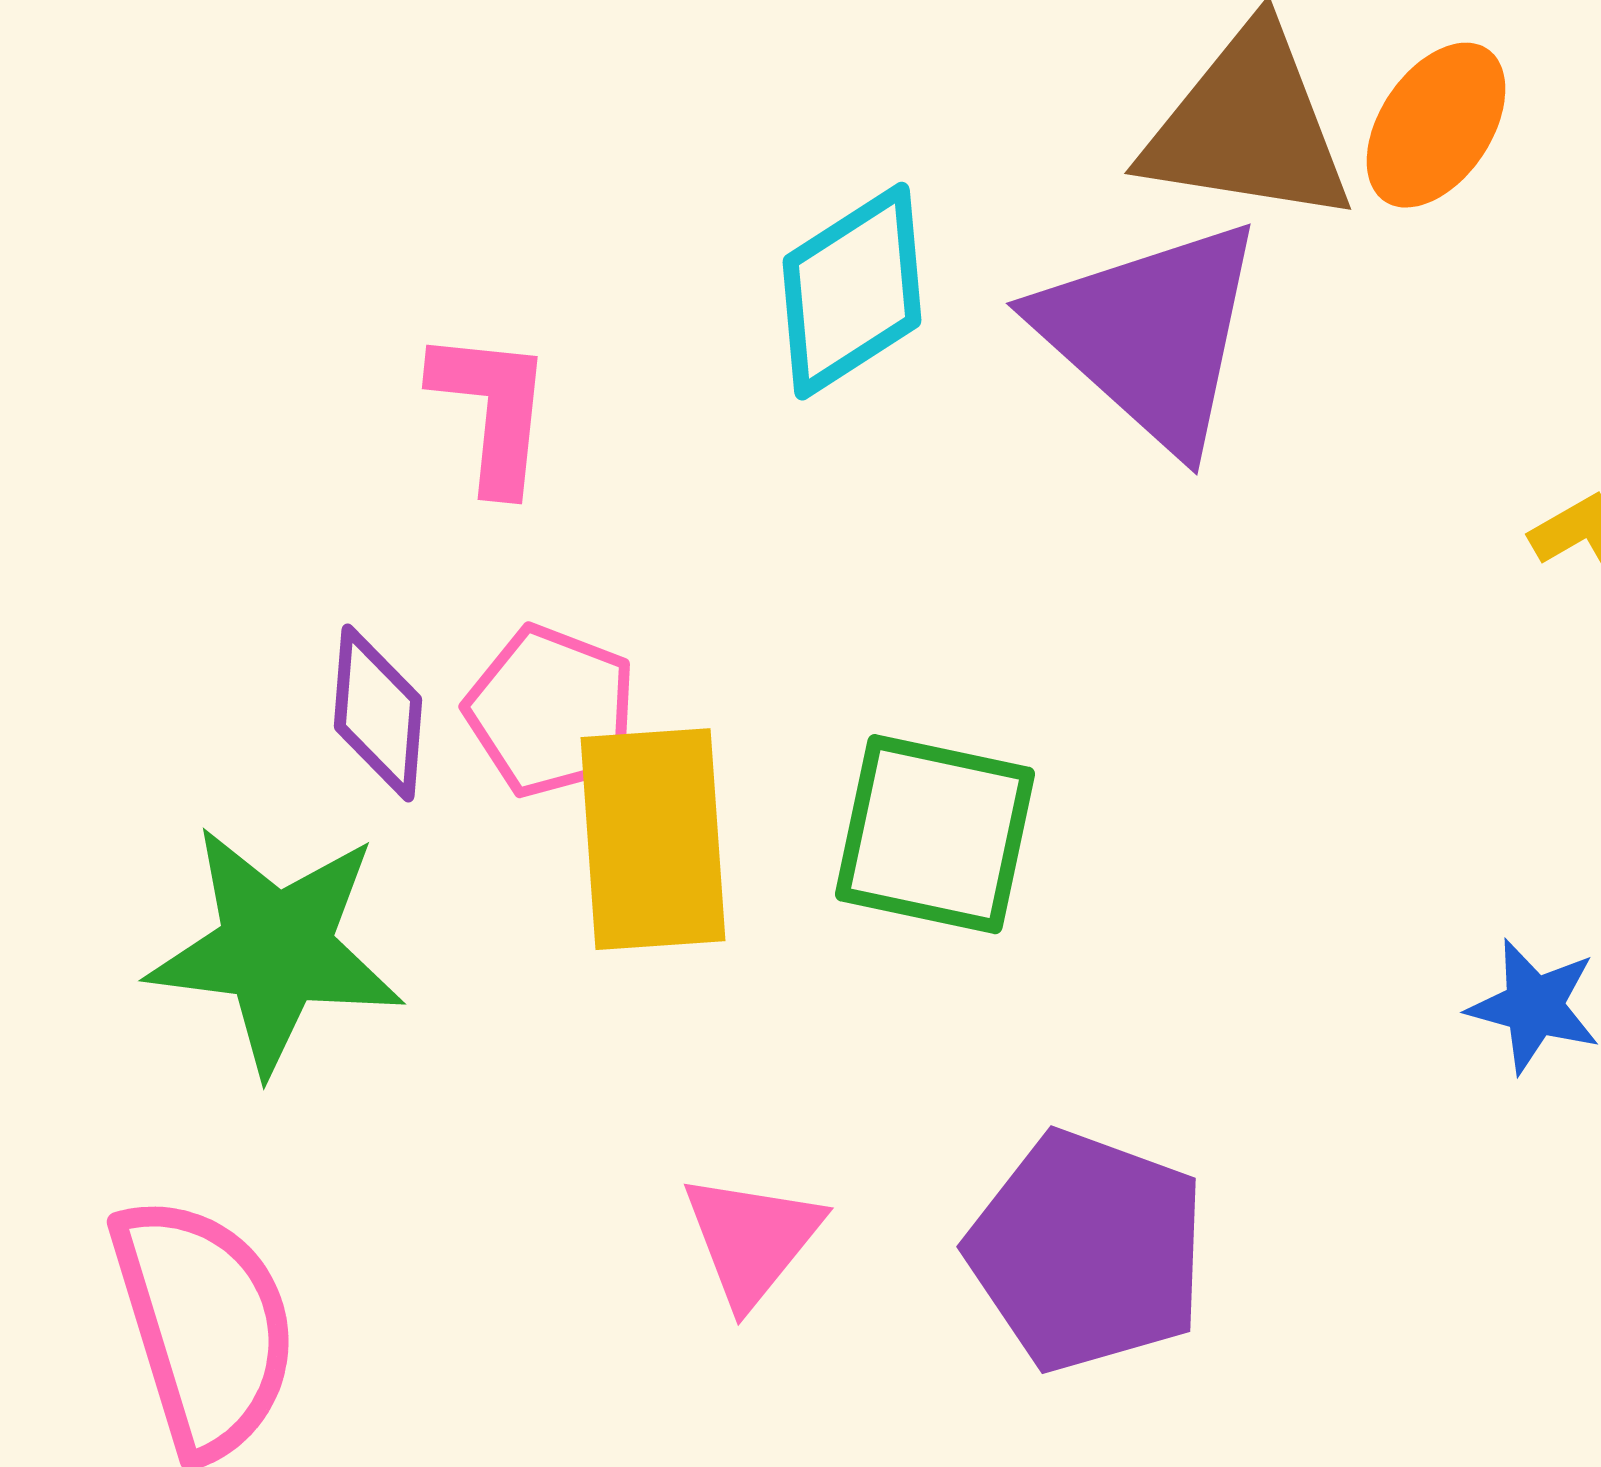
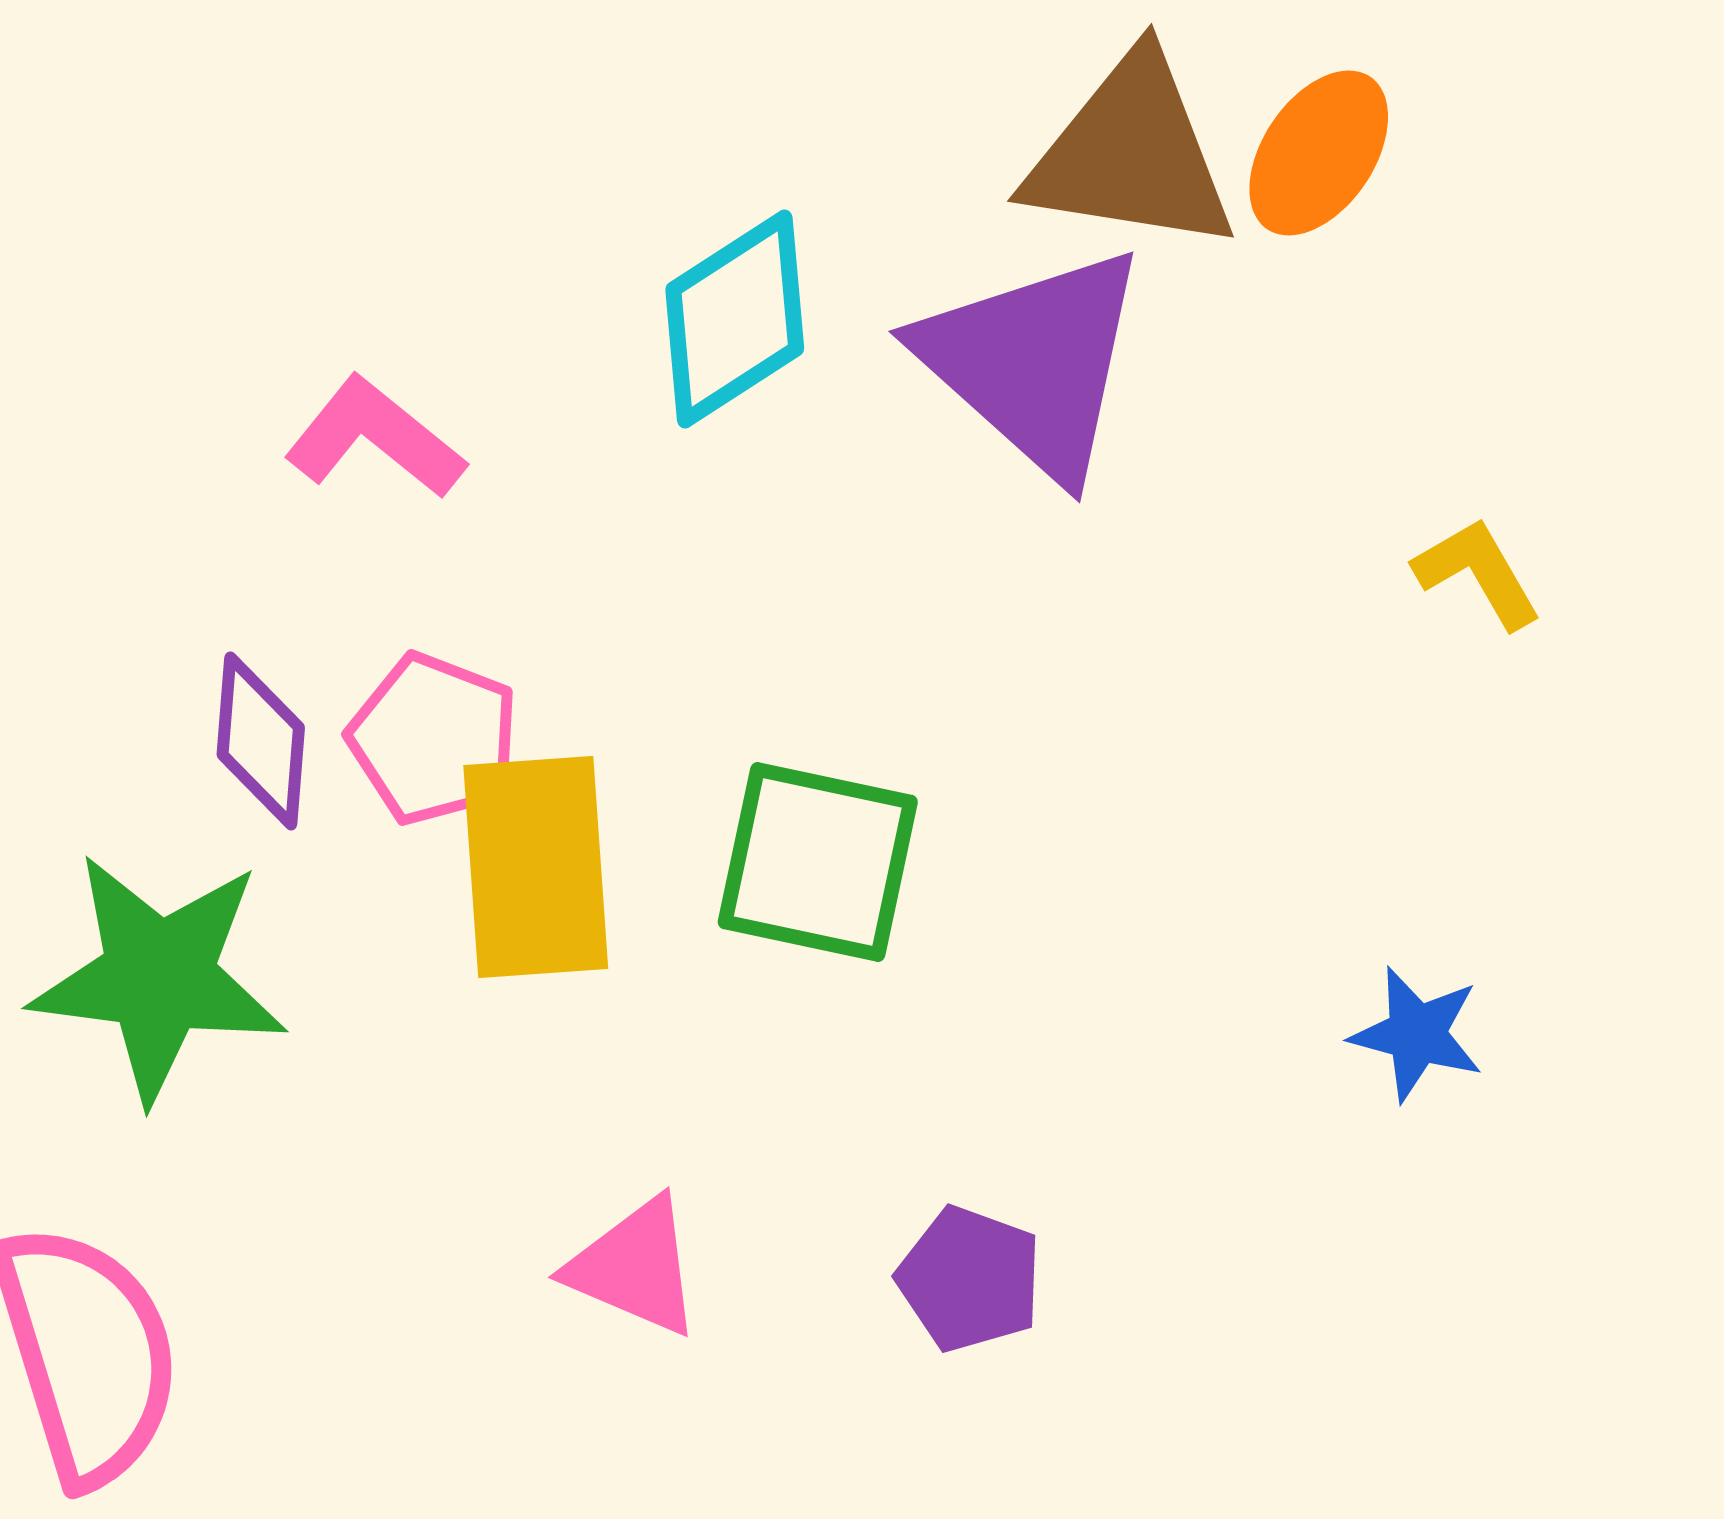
pink L-shape: (492, 410) -> (375, 438), turned -57
pink triangle: (752, 1239) -> (635, 1267), turned -46
purple pentagon: (1087, 1251) -> (970, 1279), size x0.6

